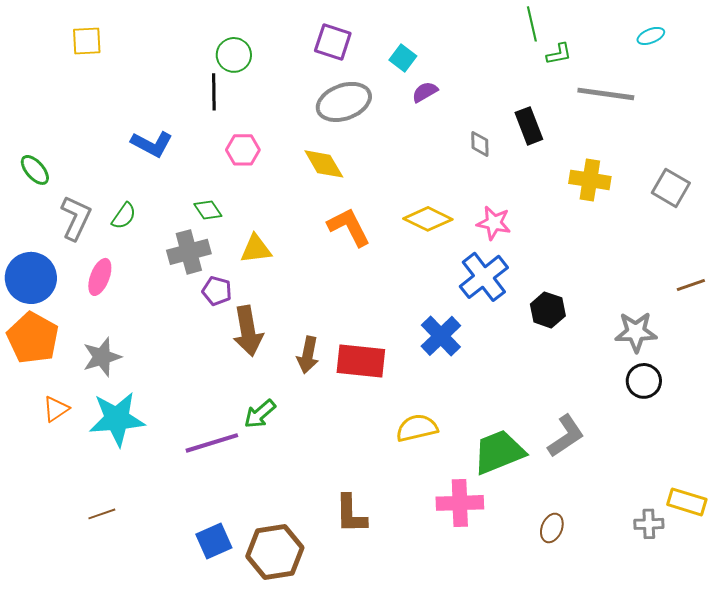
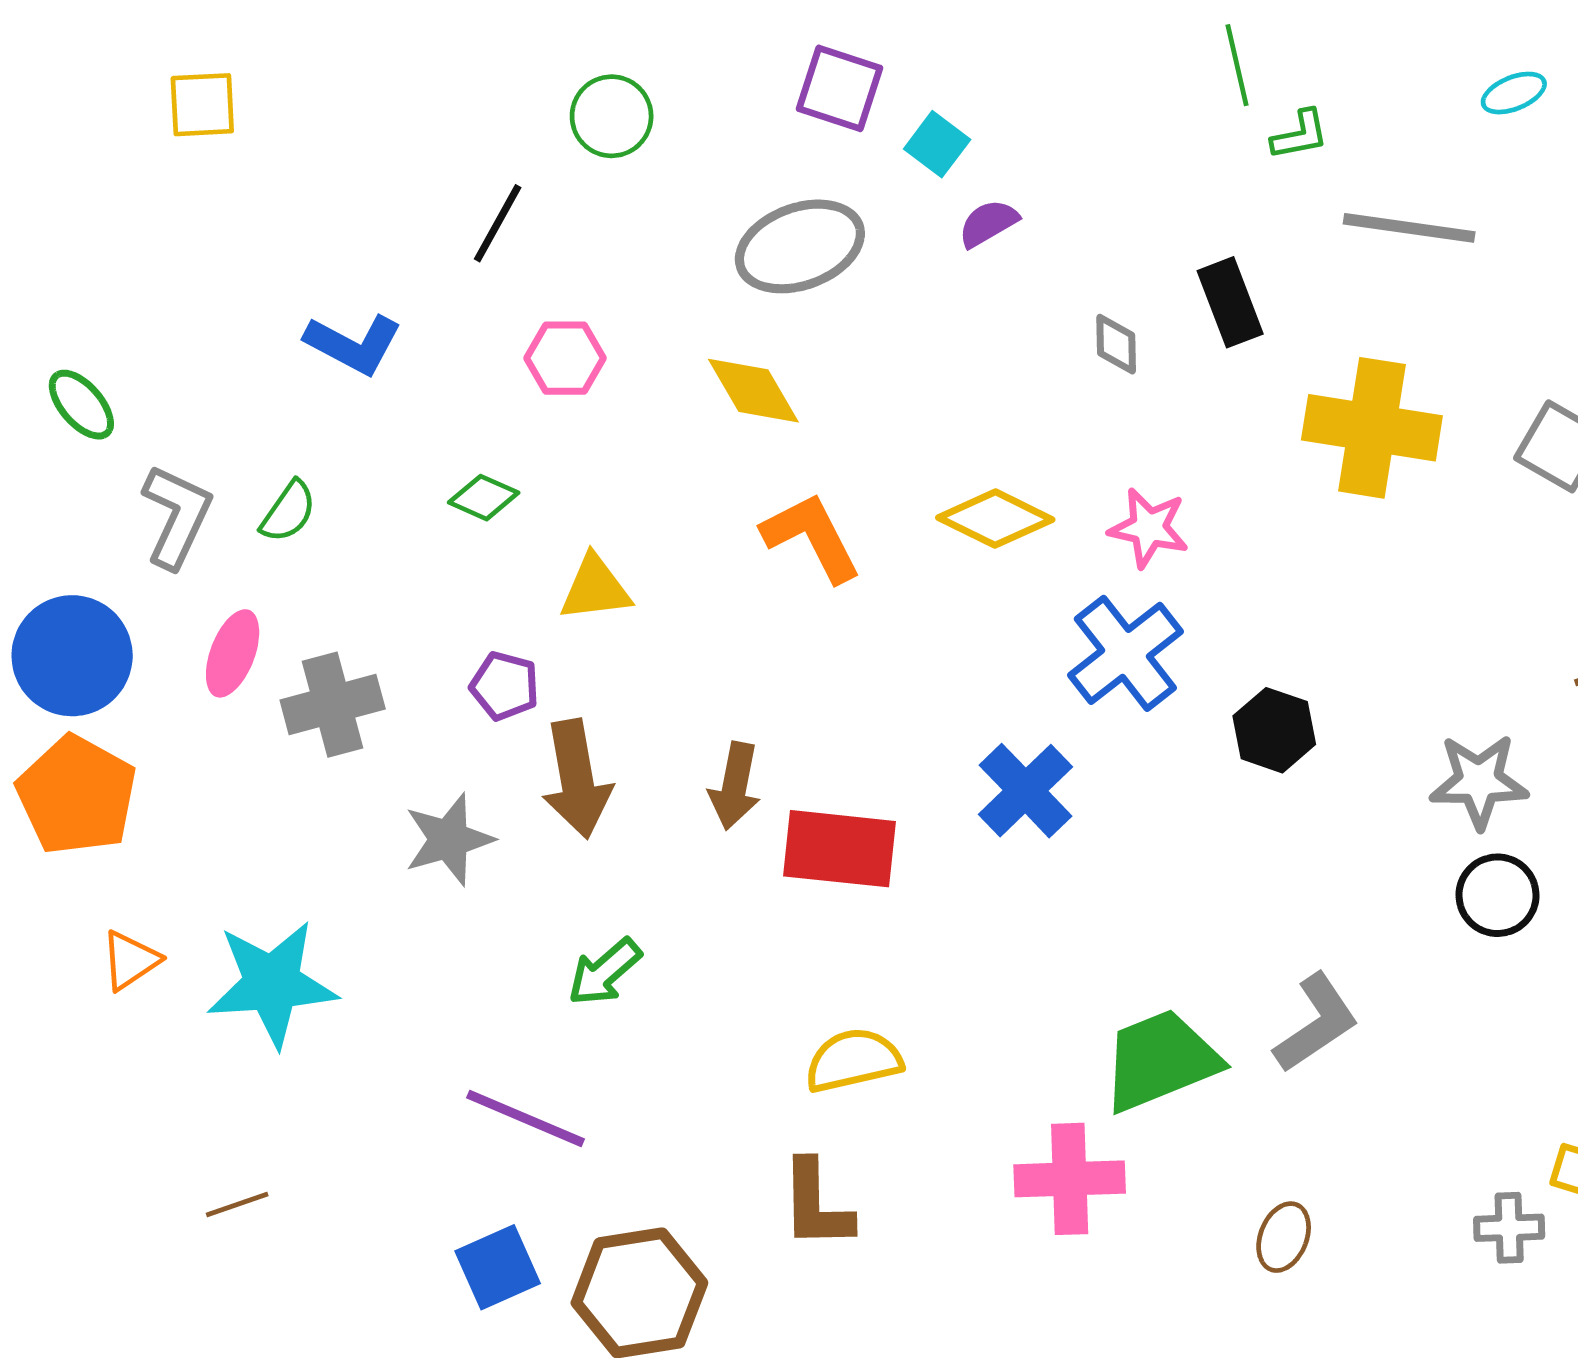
purple square: (333, 42) -> (839, 88), moved
green circle: (234, 55) -> (612, 116), moved
black line: (214, 92) -> (498, 223), turned 30
yellow cross: (590, 180) -> (1372, 428), size x1.4
green diamond: (208, 210) -> (484, 498), turned -32
gray cross: (189, 252) -> (333, 705), moved
brown arrow: (308, 355) -> (735, 786), moved
gray star: (102, 357) -> (449, 839), moved
yellow semicircle: (417, 428) -> (853, 1060), moved
purple line: (212, 443) -> (526, 1118), moved, turned 40

